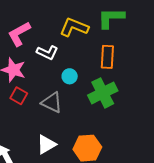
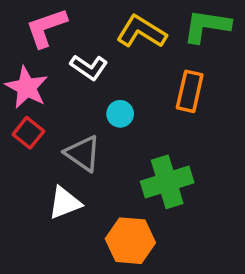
green cross: (103, 93) -> (167, 182), moved
white triangle: (46, 145) -> (65, 203), moved

